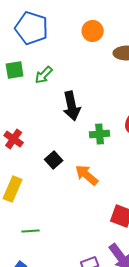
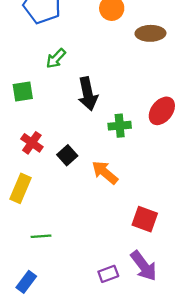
green square: (15, 70) -> (23, 91), moved
red cross: (14, 139) -> (32, 143), moved

